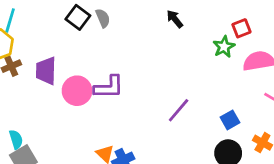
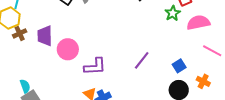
purple L-shape: (109, 87) -> (95, 66), moved

